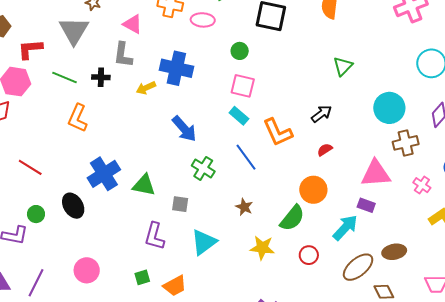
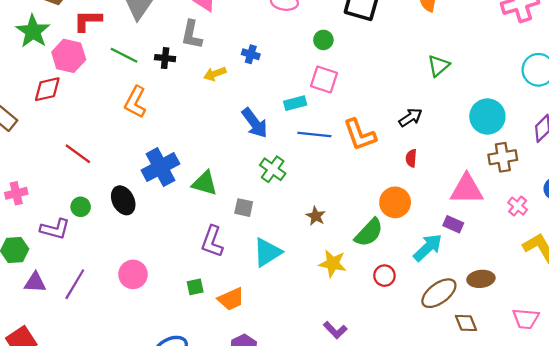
blue cross: (176, 68) -> (251, 54), size x0.5
cyan rectangle: (239, 116) -> (295, 103), moved, turned -60
red semicircle: (325, 150) -> (411, 158), turned -56
blue line: (246, 157) -> (314, 135), moved, turned -52

